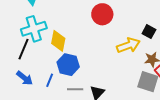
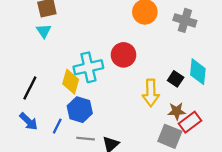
cyan cross: (34, 29) -> (88, 67), moved
yellow arrow: (128, 45) -> (151, 93), turned 105

